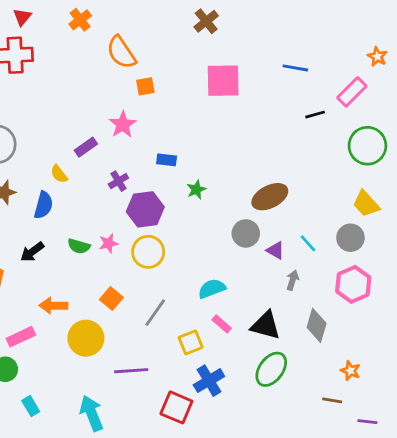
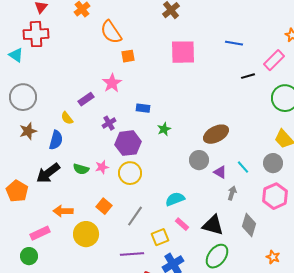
black arrow: (32, 252) -> (48, 173), size x1.4
purple line: (131, 371) -> (132, 254), moved

